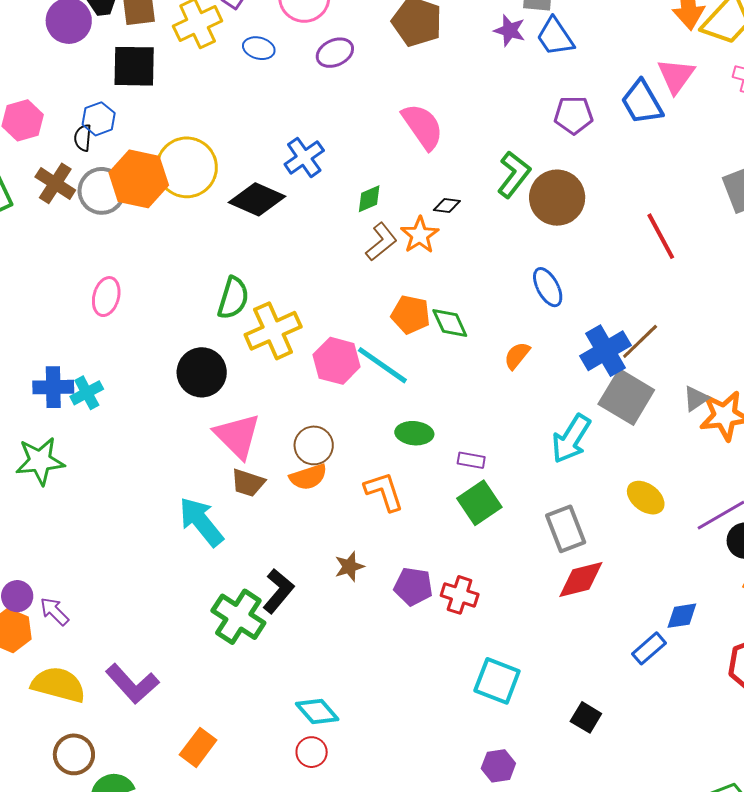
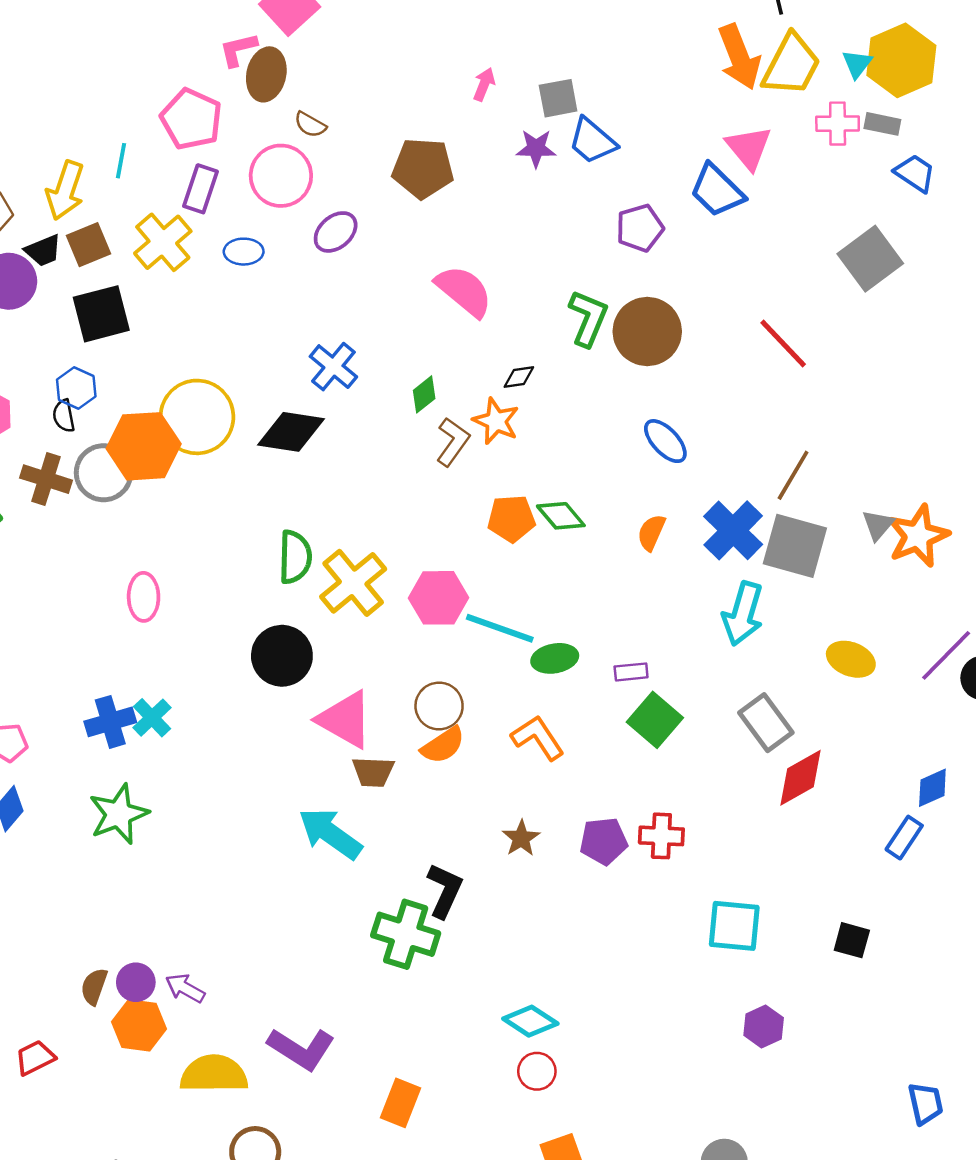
blue cross: (605, 351) -> (733, 530), moved
cyan line: (382, 365) -> (500, 628), moved

